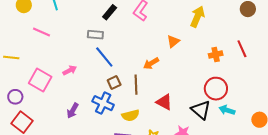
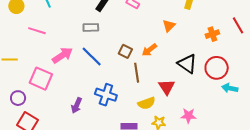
blue line: (104, 57) -> (92, 56), moved
pink arrow: (70, 70) -> (62, 55), moved, size x1.5
brown square: (114, 83) -> (125, 51), moved, turned -32
red triangle: (164, 102) -> (167, 87), turned 36
black triangle: (201, 110) -> (187, 64), moved
yellow semicircle: (131, 115) -> (147, 103), moved

